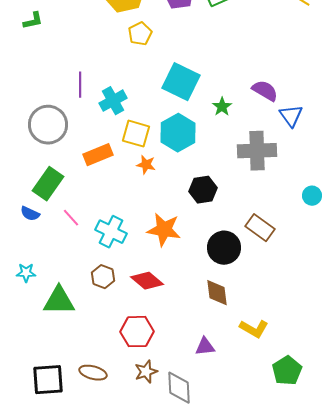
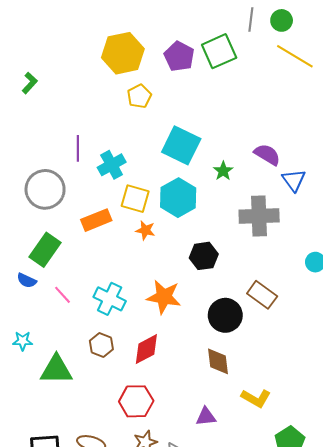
green L-shape: (33, 21) -> (30, 83), turned -35
pink line: (71, 218) -> (62, 295), moved
red diamond: (147, 281) -> (146, 349), turned -68

